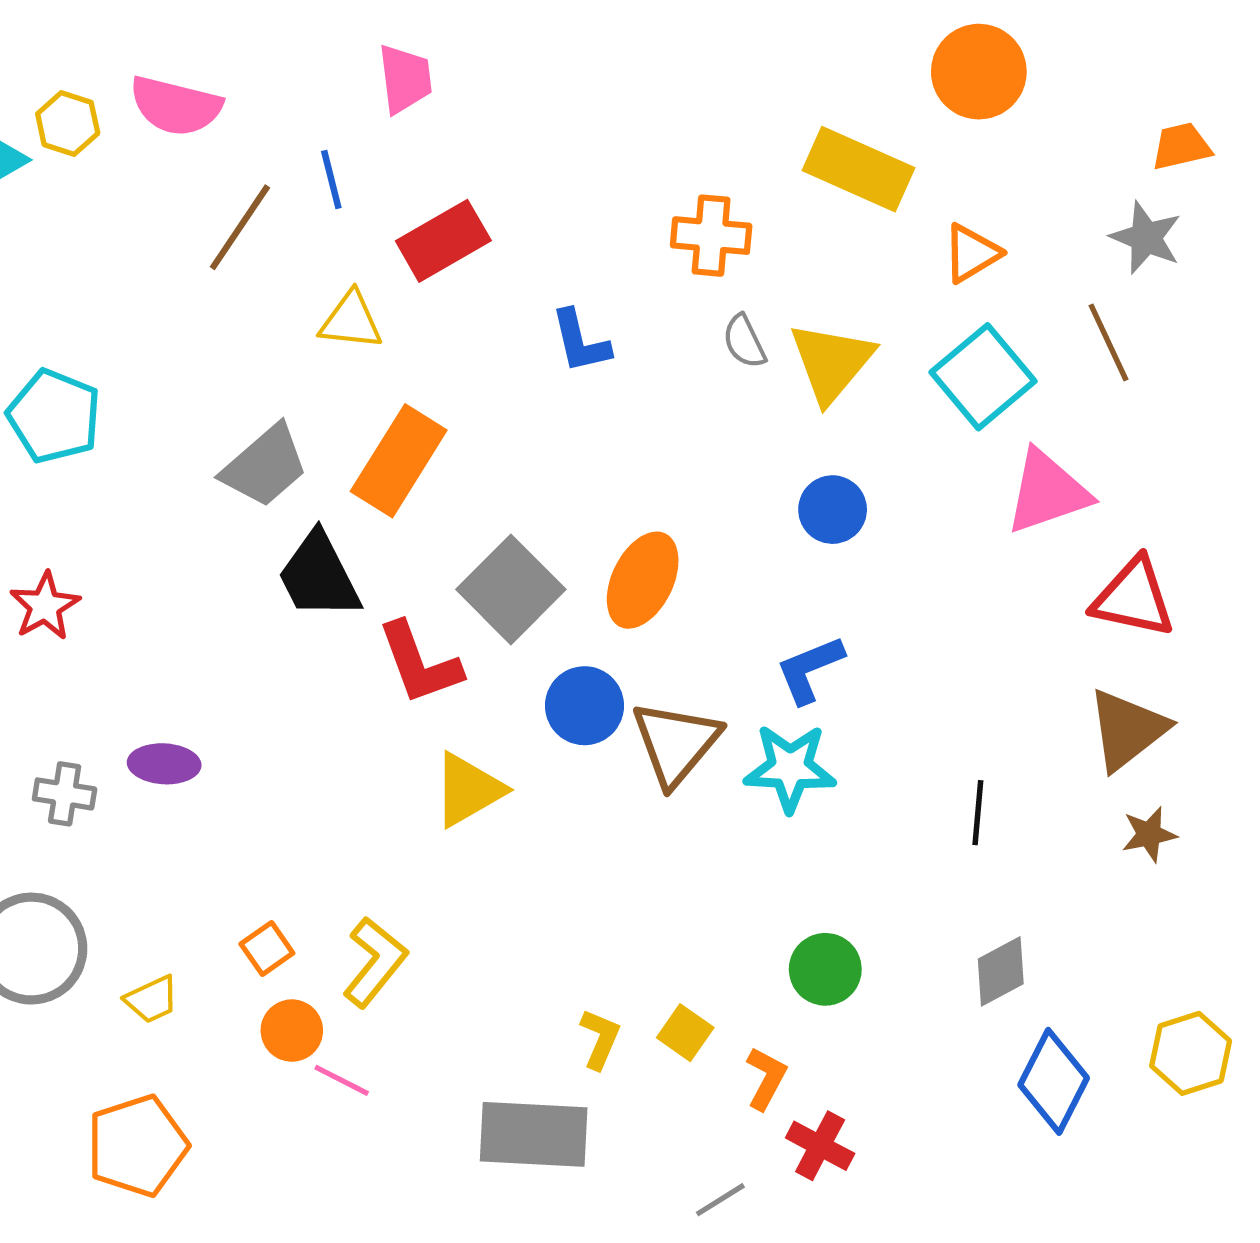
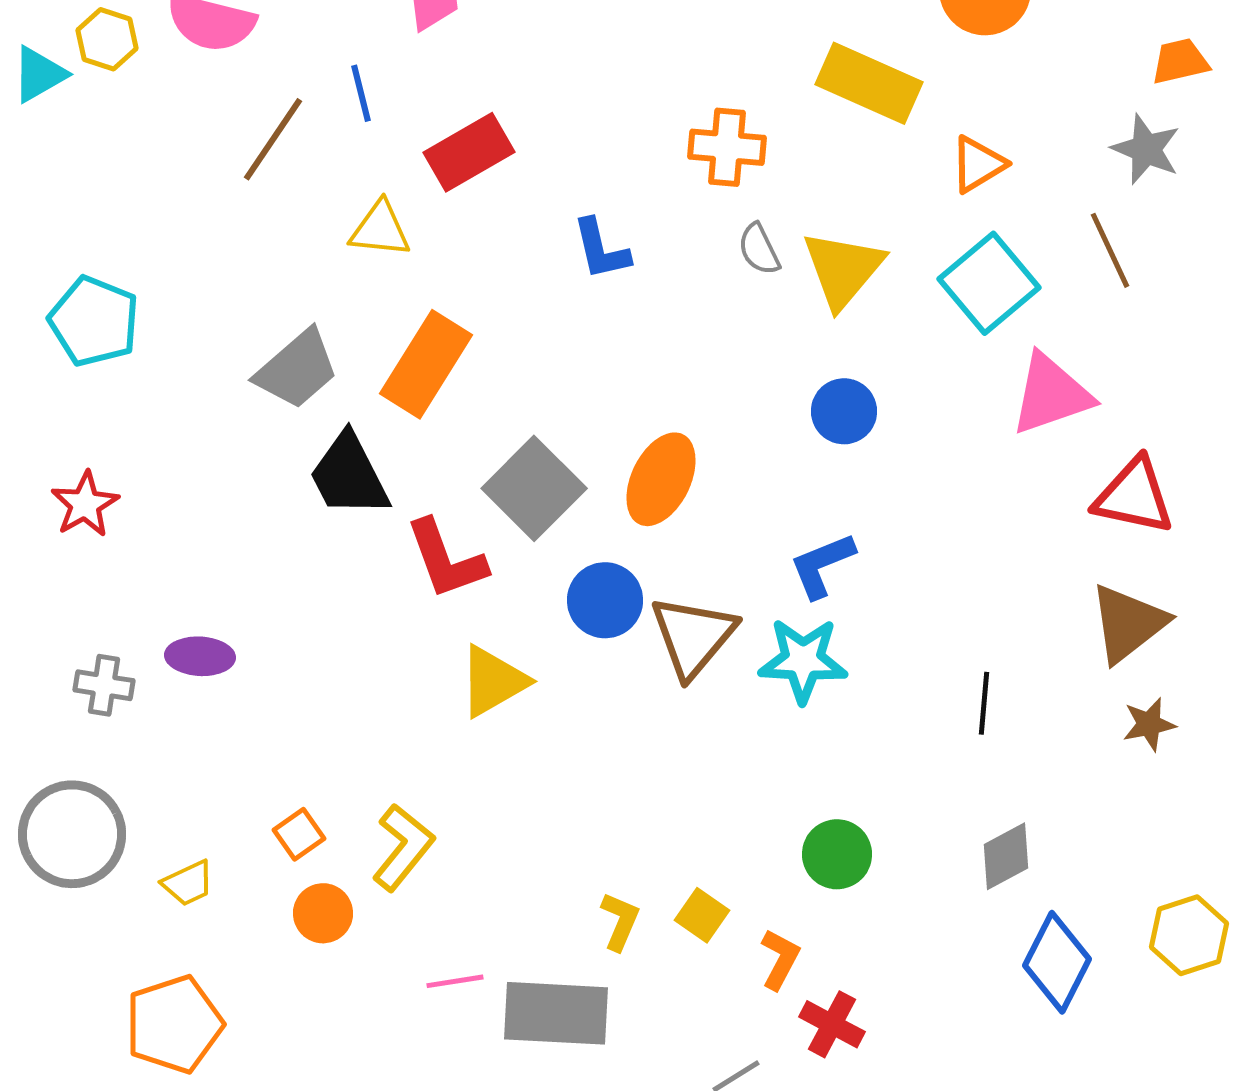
pink line: (342, 1080) -> (455, 981), moved, turned -36

